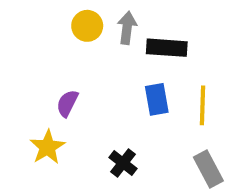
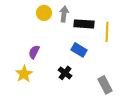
blue rectangle: (157, 99) -> (79, 50), turned -49
yellow line: (202, 105) -> (107, 32), moved
black cross: (123, 163) -> (65, 73), moved

